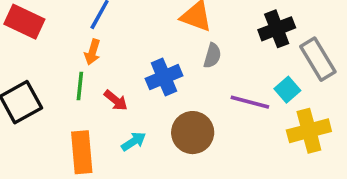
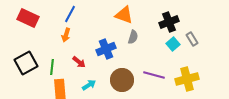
gray rectangle: (318, 59) -> (192, 39), size x0.6
green line: (80, 86) -> (52, 67), moved
cyan square: (287, 90) -> (173, 44), moved
purple line: (250, 102) -> (154, 75), moved

